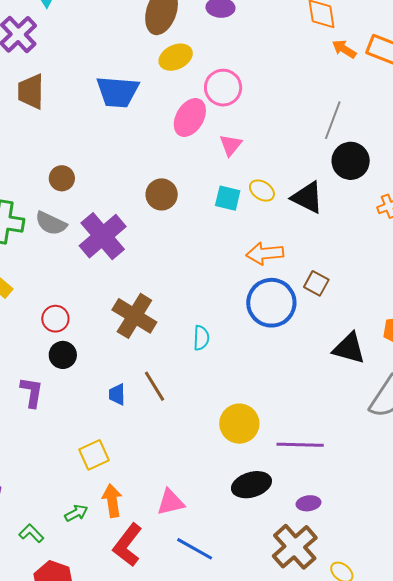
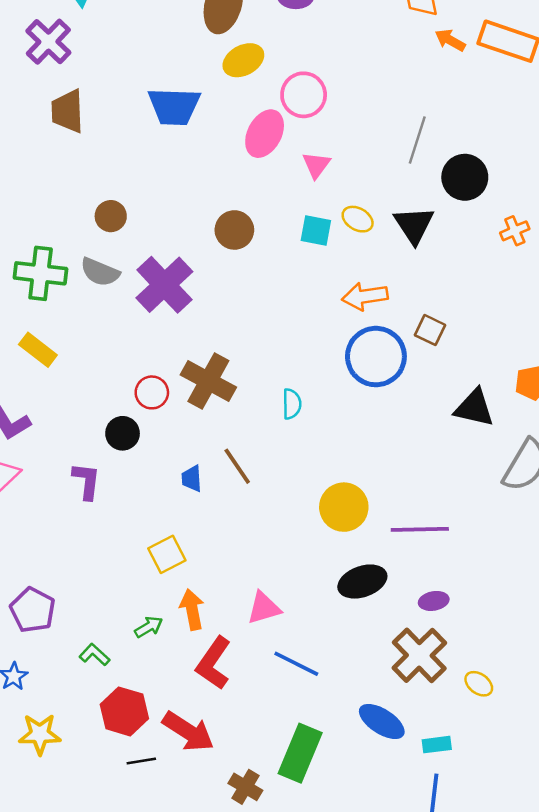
gray line: (333, 120) -> (417, 140), moved
black triangle: (307, 198) -> (414, 225), turned 33
red circle: (55, 319) -> (152, 392), moved

